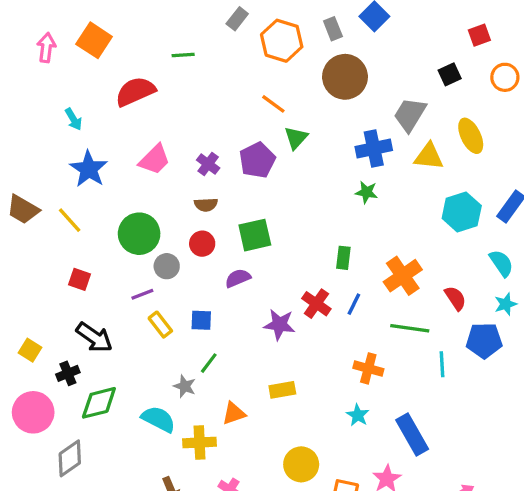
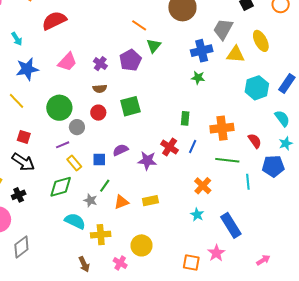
blue star: (89, 169) -> (27, 69), turned 30
orange cross: (403, 276) -> (222, 128), turned 30
purple semicircle: (238, 278) -> (120, 150), moved
black arrow: (94, 337) -> (23, 162), moved
orange cross: (368, 368) -> (203, 186), turned 30
green diamond: (99, 403) -> (61, 187), moved
orange triangle: (234, 413) -> (121, 202), moved
yellow circle: (301, 464) -> (142, 245), moved

